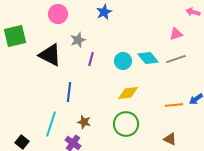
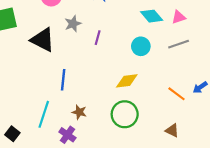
cyan diamond: (148, 58) -> (152, 16), moved
purple line: (91, 59) -> (98, 38), moved
cyan circle: (123, 61) -> (141, 46), moved
orange line: (174, 105) -> (176, 94), turned 42

